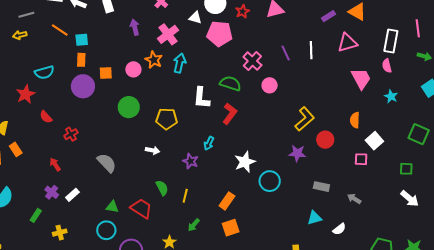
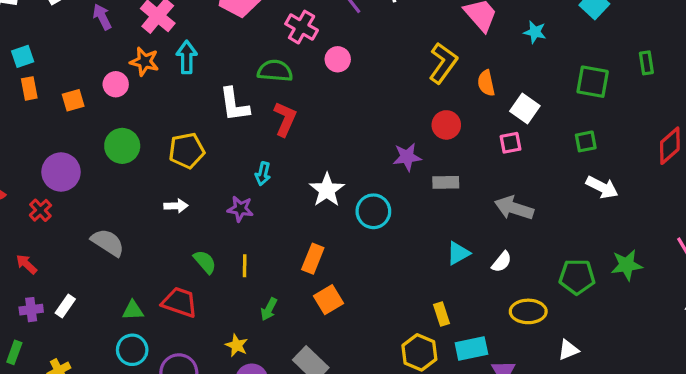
purple circle: (83, 86) -> (61, 172), moved
yellow L-shape: (305, 119) -> (443, 63), moved
gray rectangle: (321, 187) -> (446, 182), moved
purple cross: (52, 192) -> (31, 310), turned -32
gray arrow: (354, 199) -> (514, 208), size x1.6

